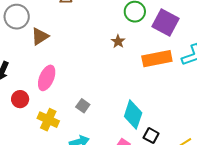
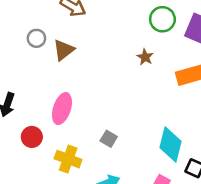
gray circle: (17, 17) -> (36, 38), moved, size x0.6
brown triangle: (40, 36) -> (64, 50), moved

